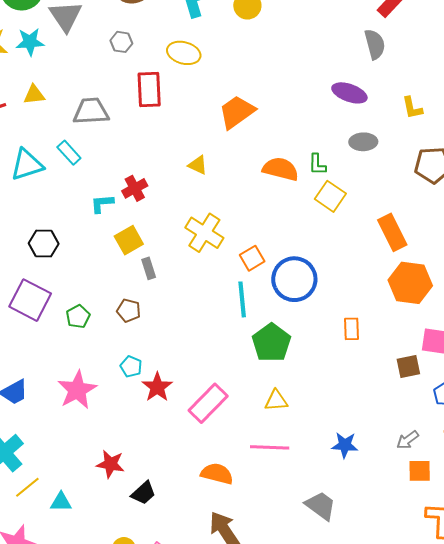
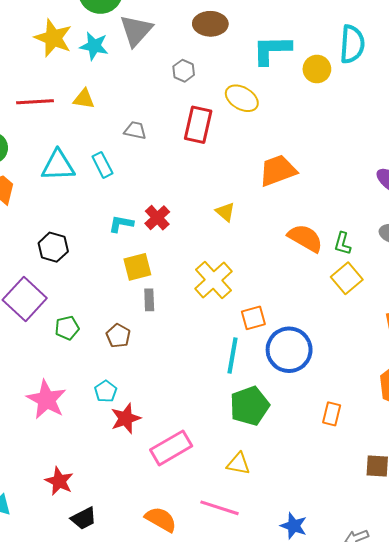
gray trapezoid: (91, 111) -> (135, 130), size x0.6
red cross: (135, 188) -> (157, 218), turned -30
pink star: (77, 390) -> (46, 400), turned -30

